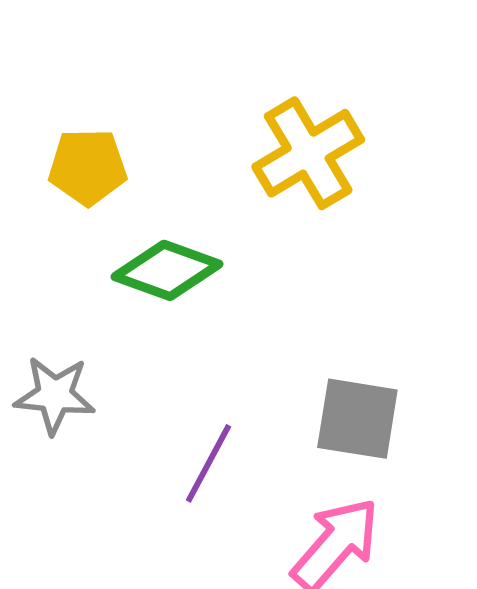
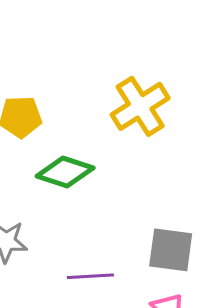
purple line: (208, 463) -> (90, 276), turned 60

